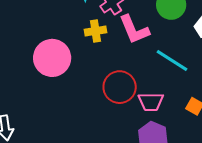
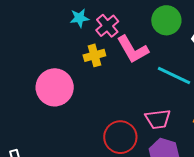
red circle: (120, 87) -> (120, 137), moved

